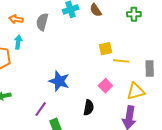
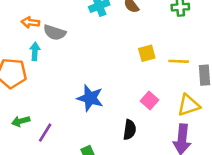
gray semicircle: (42, 22) -> (55, 33), moved, turned -84
yellow line: (121, 61) -> (179, 61), moved
purple line: (41, 109) -> (45, 133), moved

